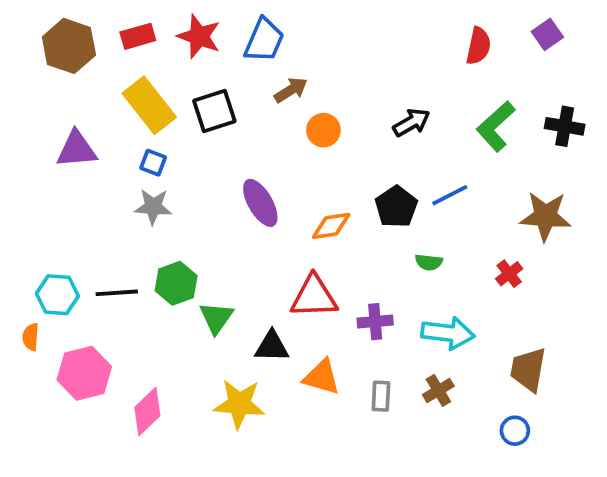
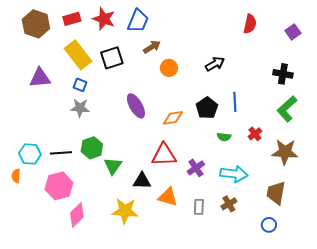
purple square: (547, 34) -> (293, 32), moved
green L-shape: (496, 126) -> (287, 109), moved
black cross: (565, 126) -> (283, 74), moved
blue line: (450, 195) -> (235, 102), turned -66
brown star: (545, 216) -> (285, 152), moved
red cross: (509, 274) -> (255, 134), moved
purple cross: (375, 322) -> (196, 168), turned -30
pink hexagon: (84, 373) -> (59, 186), moved

